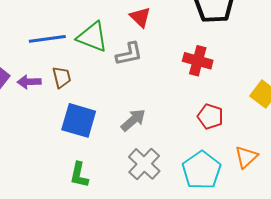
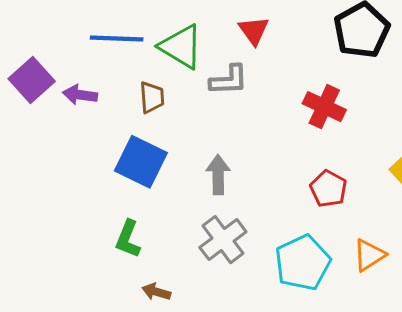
brown trapezoid: (62, 77) -> (152, 97), moved
gray arrow: (133, 120) -> (218, 175), turned -60

